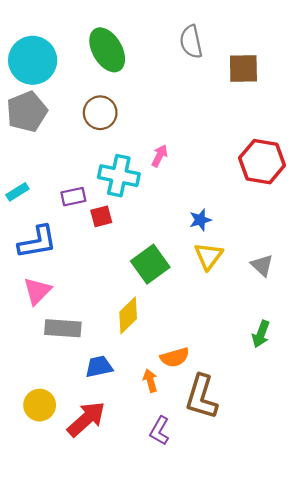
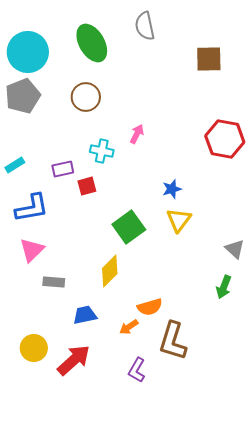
gray semicircle: (191, 42) -> (145, 26), moved
cyan cross: (119, 176) -> (102, 151), size x0.7
gray triangle: (262, 265) -> (235, 249), moved
gray rectangle: (63, 328) -> (54, 282), size x0.7
orange arrow: (150, 381) -> (129, 327), turned -108

